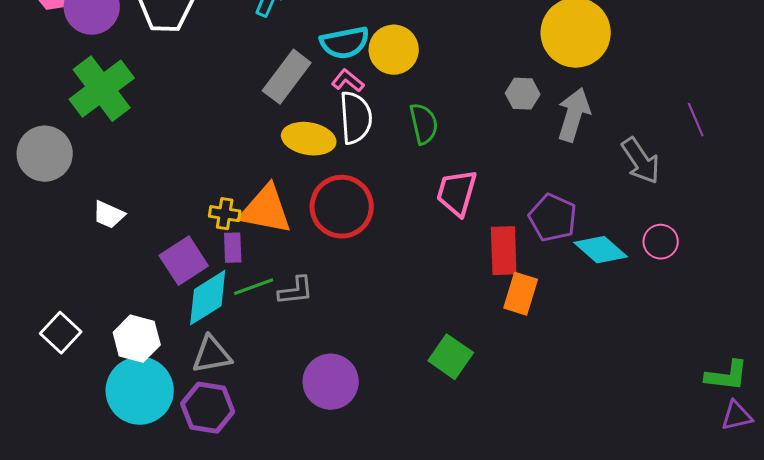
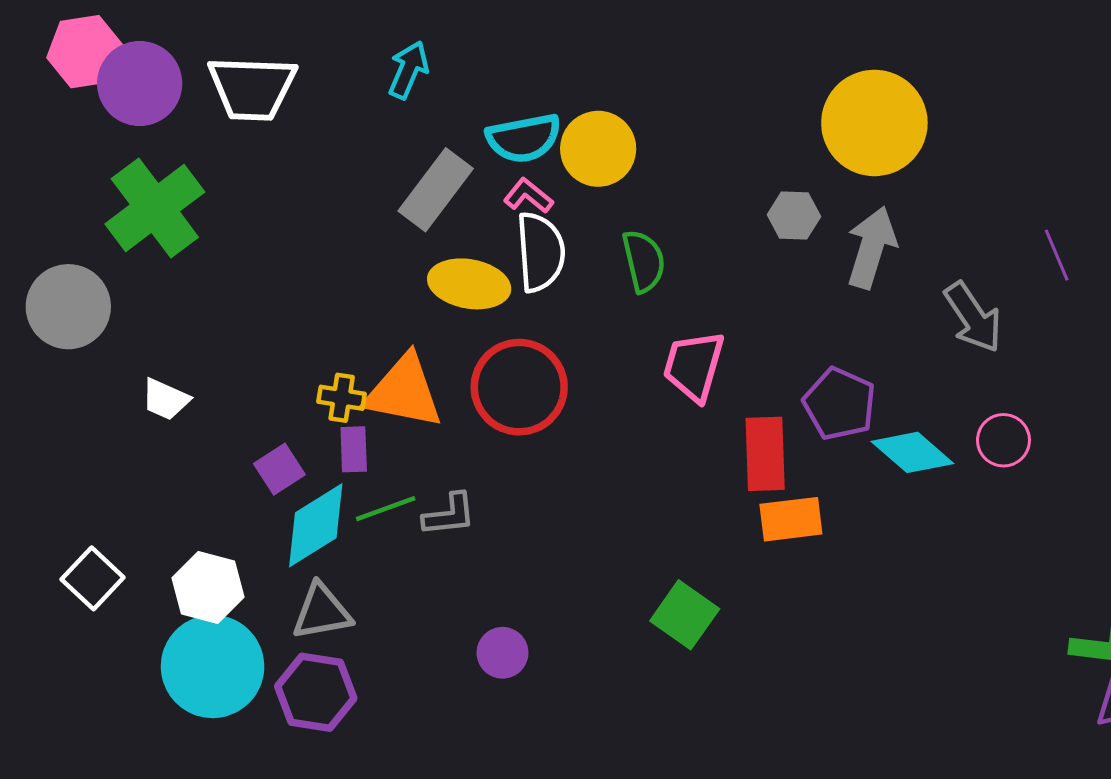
purple square: (184, 261) -> (279, 469), size x0.7
orange rectangle: (521, 294) -> (791, 519), turned 66
purple circle: (331, 382) -> (502, 653), size x0.6

